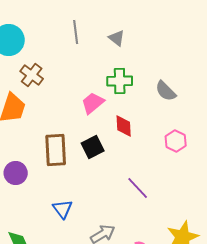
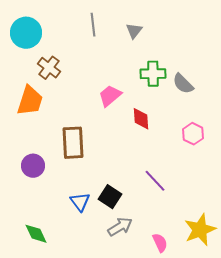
gray triangle: (117, 38) -> (134, 31), turned 30
green cross: (120, 81) -> (153, 74), moved
black square: (93, 147) -> (110, 197), moved, turned -30

